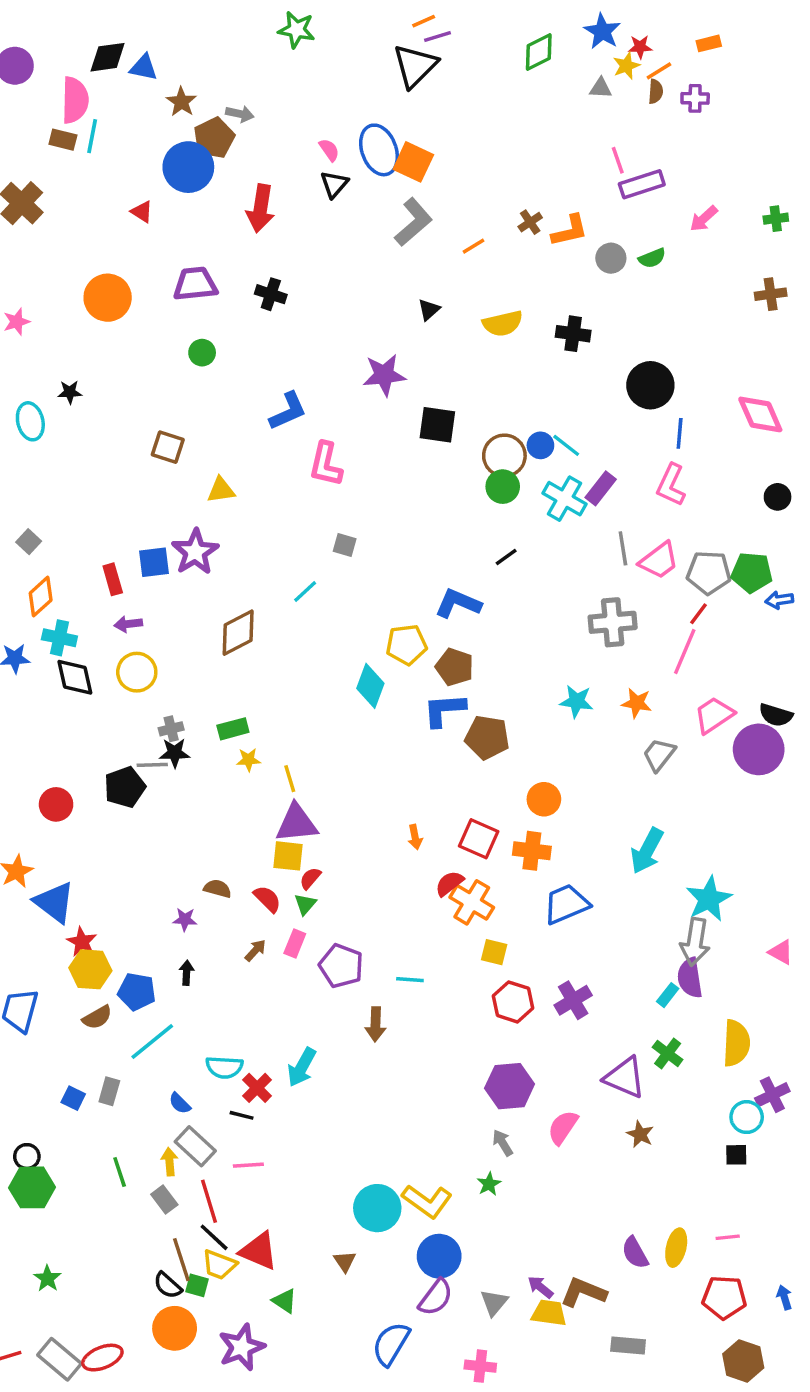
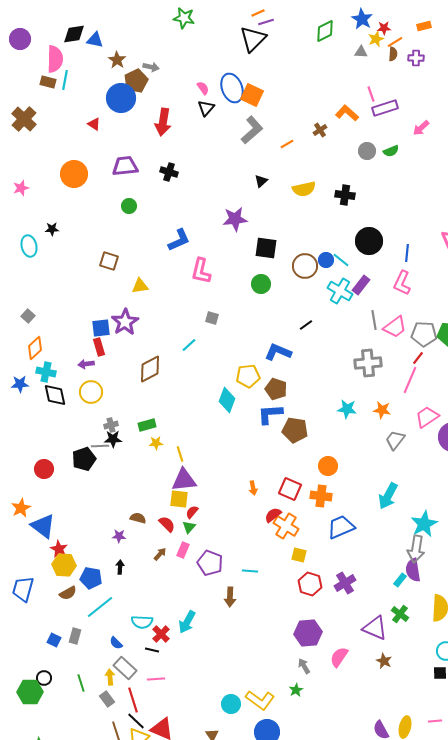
orange L-shape: (570, 231) -> (347, 113), moved, turned -125
black circle: (650, 385) -> (369, 241), moved
green circle: (503, 487) -> (261, 284), moved
red rectangle: (113, 579) -> (99, 347), moved
black circle: (27, 1157) -> (44, 678), moved
cyan circle: (377, 1208) -> (231, 704), size x0.7

